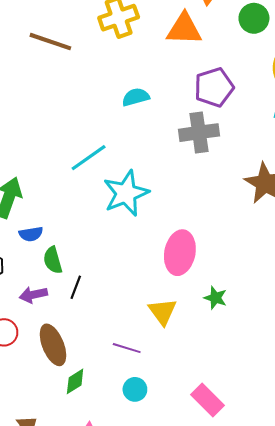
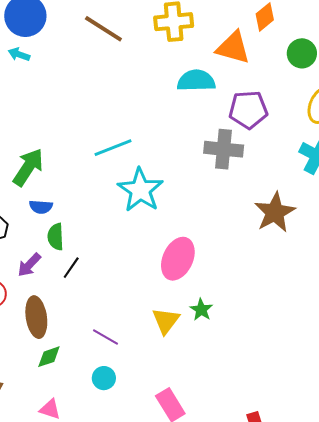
cyan semicircle: (136, 97) -> (196, 81), moved, size x1.4
cyan star: (126, 193) -> (140, 190), turned -30
purple arrow: (33, 295) -> (29, 265), turned -48
yellow triangle: (162, 312) -> (166, 321), moved

